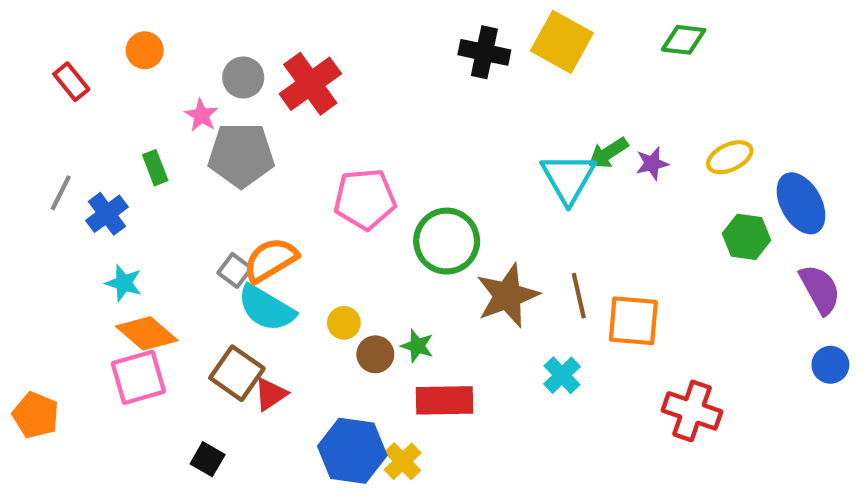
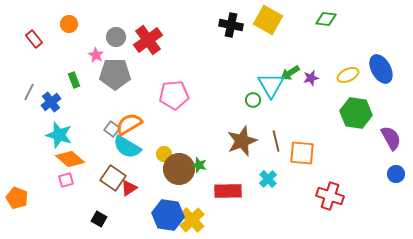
blue ellipse: (801, 203) -> (381, 69), moved
green hexagon: (747, 237) -> (356, 113), size x1.4
green circle: (447, 241) -> (253, 100), moved, size x0.5
cyan star: (124, 283) -> (59, 135), size x1.5
brown circle: (375, 354) -> (179, 169), size x1.8
pink square: (138, 377) -> (66, 180), size x0.6
red rectangle: (445, 400) -> (228, 191), moved
yellow cross: (403, 461) -> (192, 220), size x1.4

